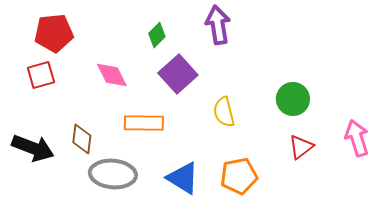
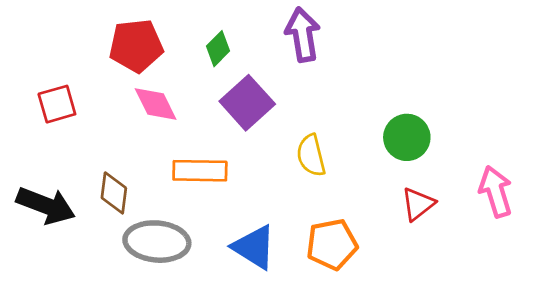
red pentagon: (54, 33) -> (136, 46), moved

